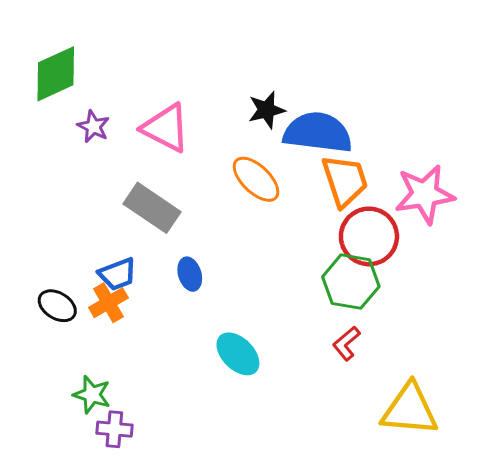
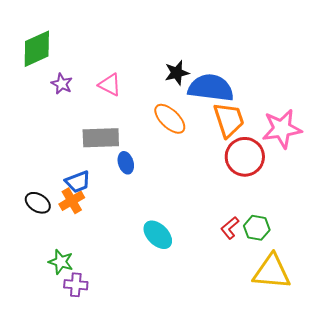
pink triangle: (166, 128) -> (110, 85), size x0.7
gray rectangle: (152, 208) -> (101, 138), turned -36
blue ellipse: (190, 274) -> (126, 163), moved
green hexagon: (351, 282) -> (257, 228), moved, size x0.7

